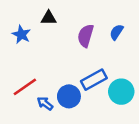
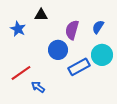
cyan circle: (121, 92) -> (102, 55), moved
blue circle: (69, 96) -> (58, 50), moved

